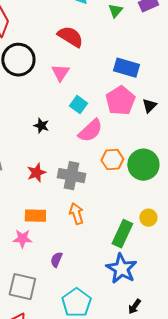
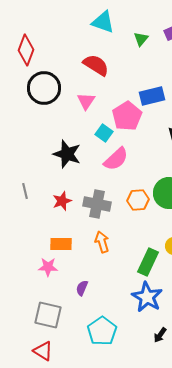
blue rectangle: (126, 68) -> (152, 96), turned -30
pink pentagon: (120, 101) -> (127, 116), moved
black star: (41, 126) -> (67, 154), size x1.8
orange hexagon: (112, 160) -> (138, 200), moved

